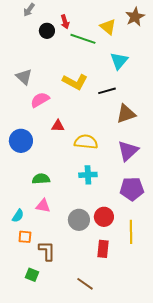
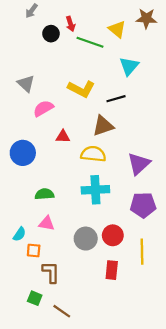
brown star: (135, 17) -> (146, 18), turned 30
brown triangle: (126, 114) -> (103, 126), moved
cyan cross: (88, 175) -> (95, 190), size x1.4
orange square: (25, 237) -> (34, 250), moved
brown line: (85, 284) -> (62, 311), moved

